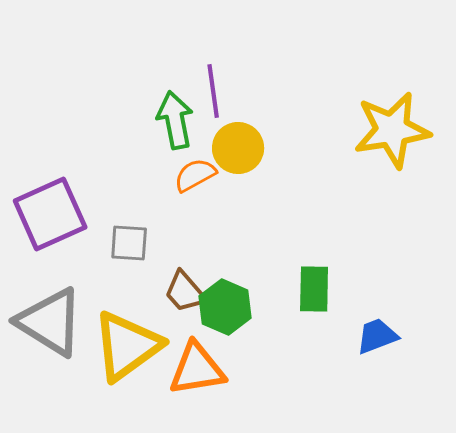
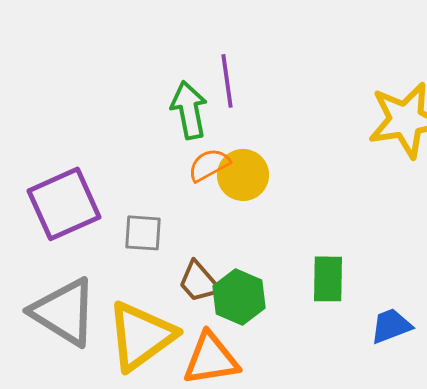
yellow circle: (238, 148) -> (243, 175), moved

